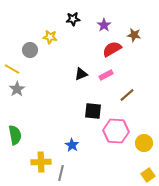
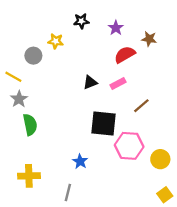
black square: (93, 111) -> (104, 124), size x1.4
green semicircle: (15, 135) -> (30, 125), moved
yellow cross: (41, 162) -> (29, 176), moved

